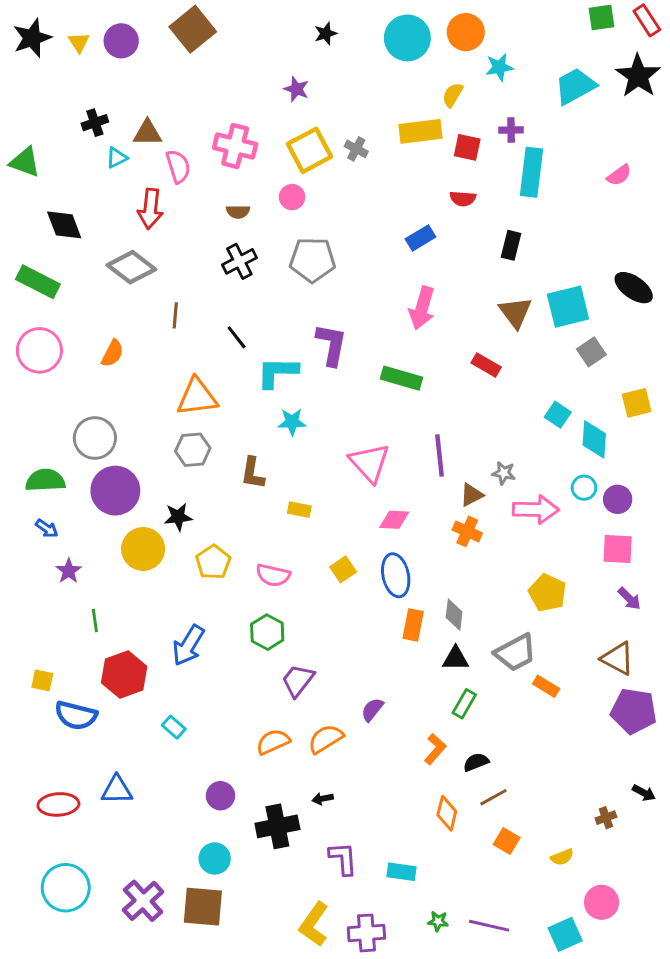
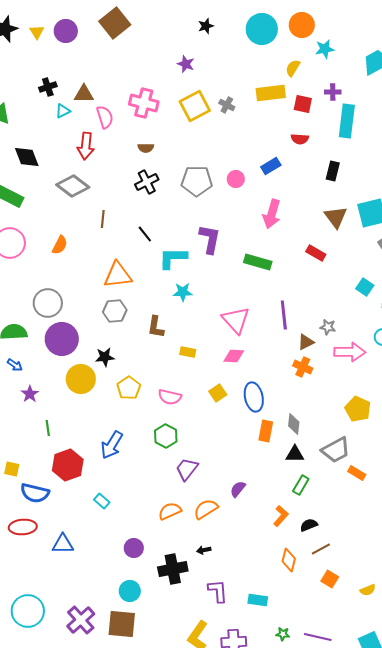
pink circle: (292, 197) -> (236, 179), moved
pink diamond: (394, 520) -> (234, 356), moved
red ellipse: (58, 804) -> (23, 527), moved

